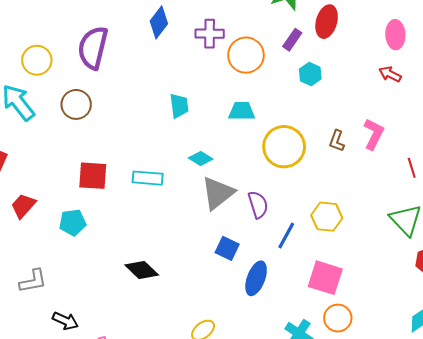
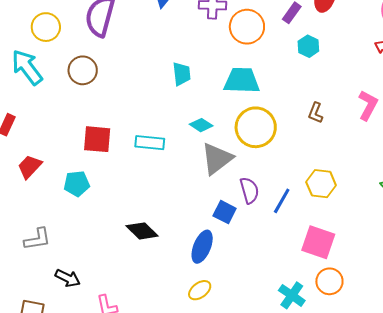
cyan trapezoid: (242, 111) -> (242, 81), size x1.4
brown L-shape: (337, 141) -> (316, 113), moved
yellow circle: (284, 147) -> (256, 127), moved
purple semicircle: (258, 205) -> (249, 190), moved
blue ellipse: (256, 278) -> (202, 247), moved

